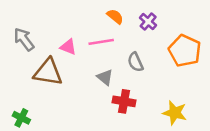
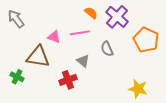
purple cross: (148, 22) -> (117, 17), size x1.6
gray arrow: (24, 39) -> (16, 19), moved
red cross: (124, 101) -> (68, 80), moved, turned -30
green cross: (21, 118) -> (17, 77), moved

